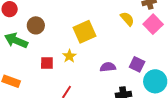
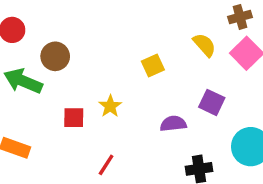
yellow square: (85, 32) -> (153, 65), moved, size x0.6
purple square: (137, 64) -> (212, 102), moved

